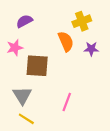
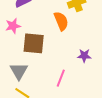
purple star: (91, 49) -> (84, 56), moved

